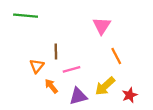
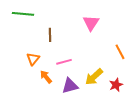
brown line: (56, 51) -> (50, 35), moved
orange line: (116, 56) -> (120, 52), moved

